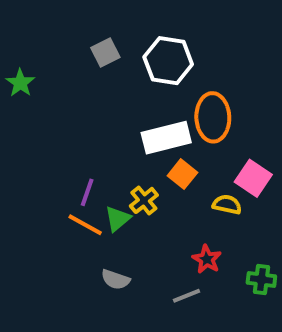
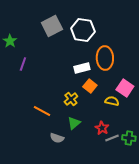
gray square: (105, 52) -> (52, 26), size x1.5
white rectangle: (166, 138) -> (82, 68), size x0.7
purple line: (87, 192) -> (23, 64), moved
green triangle: (118, 219) -> (74, 123), moved
gray line: (186, 296) -> (112, 138), moved

